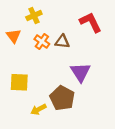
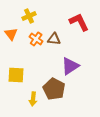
purple triangle: (80, 72) -> (70, 66), turned 30
yellow arrow: (38, 109) -> (33, 99), turned -56

